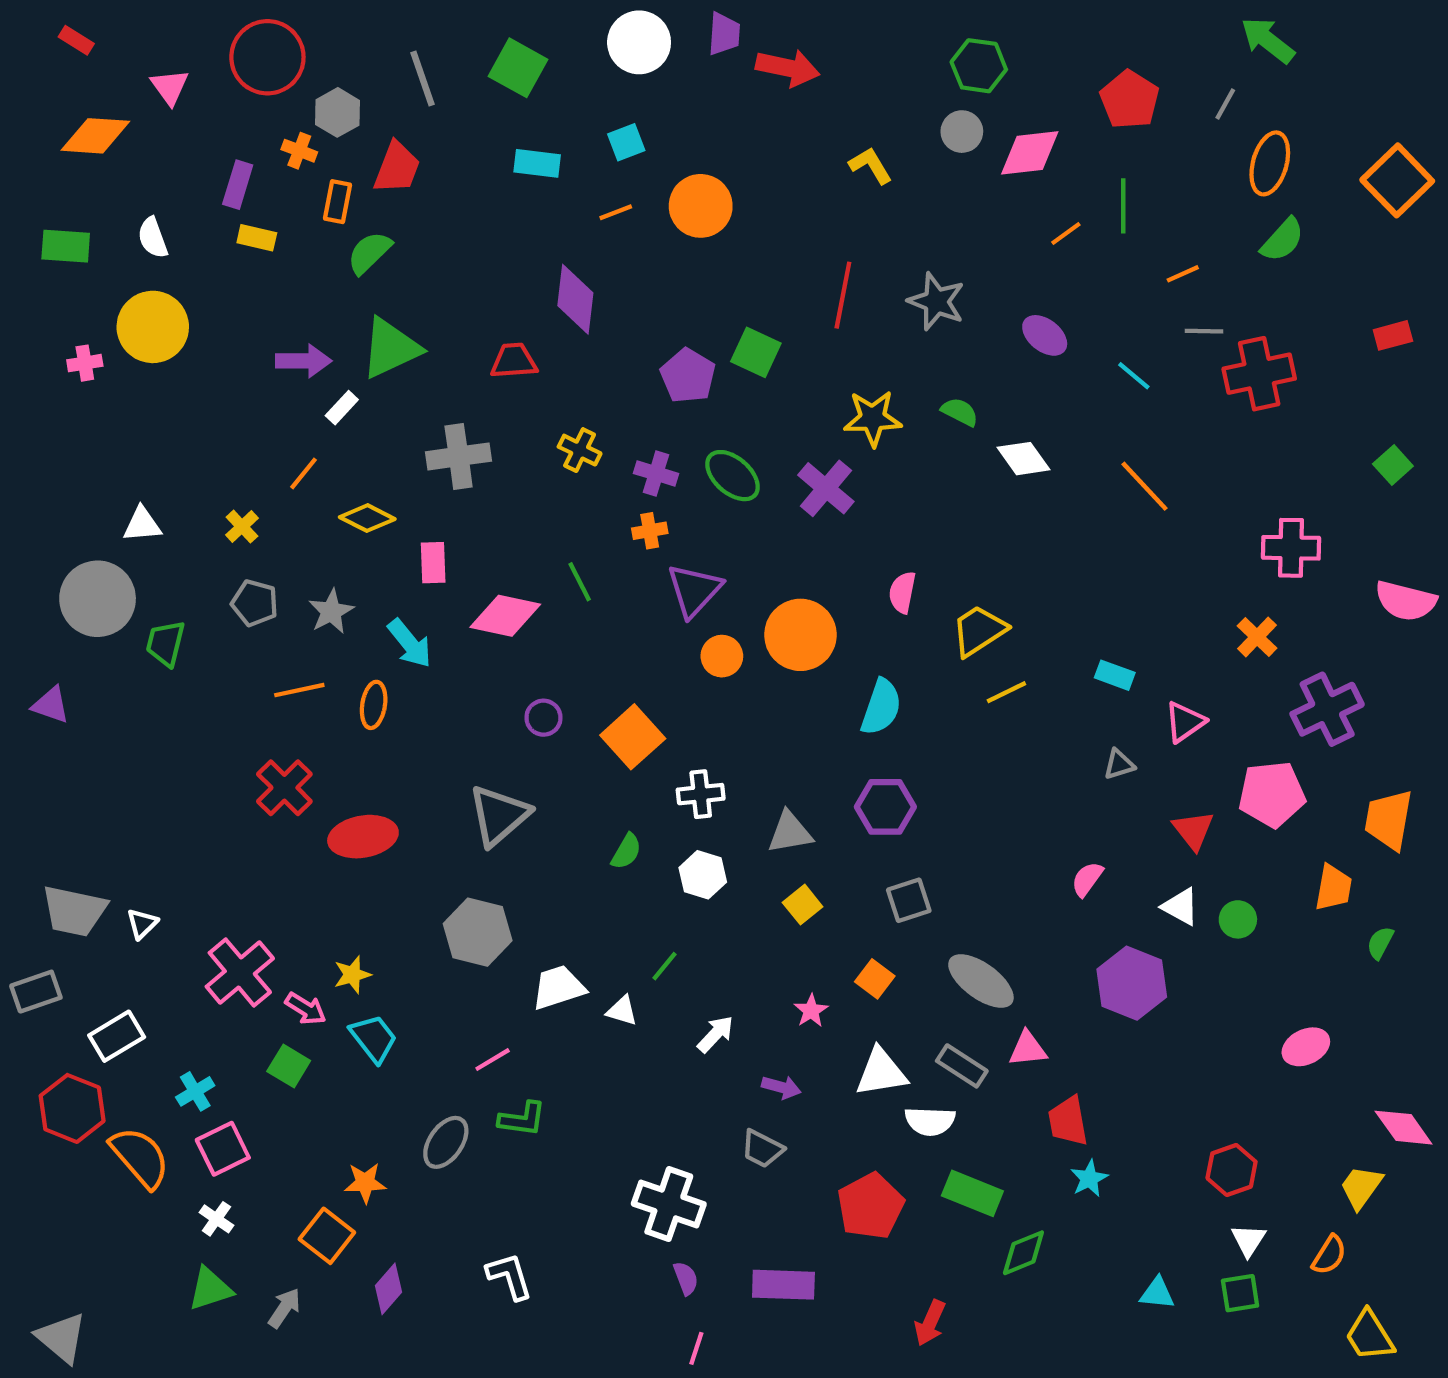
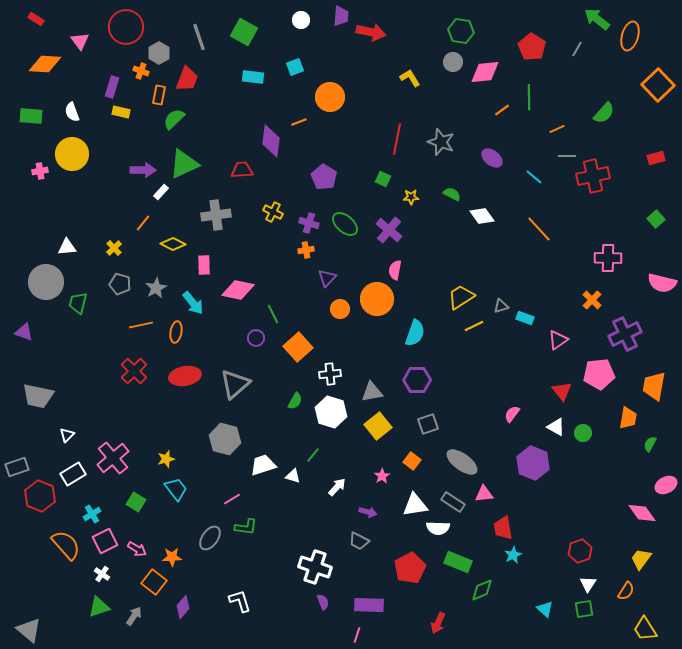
white circle: (639, 42) -> (301, 20), size x0.6
orange ellipse: (1270, 163) -> (630, 36), moved
orange line: (616, 212) -> (299, 122), moved
green square: (756, 352) -> (383, 179), moved, size x0.7
yellow star: (873, 418) -> (411, 197), size x0.6
green line: (580, 582) -> (273, 314), moved
purple triangle: (694, 590) -> (327, 278), size x0.7
pink semicircle: (902, 592) -> (395, 270), moved
gray triangle: (1119, 764) -> (501, 306), moved
red ellipse: (363, 837) -> (185, 376), moved
white hexagon: (703, 875) -> (331, 412), size x1.4
yellow square: (803, 905) -> (378, 426), size x1.5
gray trapezoid: (74, 911) -> (38, 396), moved
pink arrow: (306, 1009) -> (137, 549), moved
white rectangle: (117, 1036) -> (73, 474), moved
pink ellipse: (1306, 1047) -> (666, 485), moved
red hexagon: (72, 1108) -> (40, 496), moved
pink diamond: (1404, 1128) -> (642, 513), moved
cyan triangle: (1157, 1293) -> (545, 609), turned 36
pink line: (696, 1348) -> (357, 635), moved

